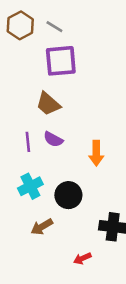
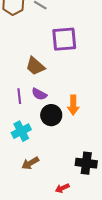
purple square: (61, 61) -> (64, 39), moved
black circle: (68, 195) -> (51, 115), moved

